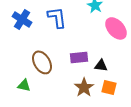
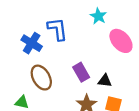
blue cross: (22, 19) -> (32, 43), moved
purple rectangle: (79, 57) -> (81, 72), turned 66

